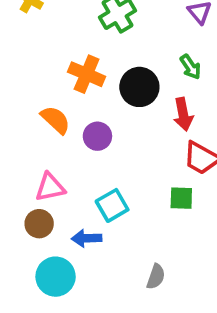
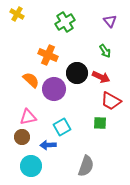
black circle: (139, 87) -> (77, 73), moved
red arrow: (183, 114) -> (101, 77), turned -54
purple circle: (97, 136) -> (54, 89), size x1.5
gray semicircle: (156, 277) -> (86, 166), size x1.5

